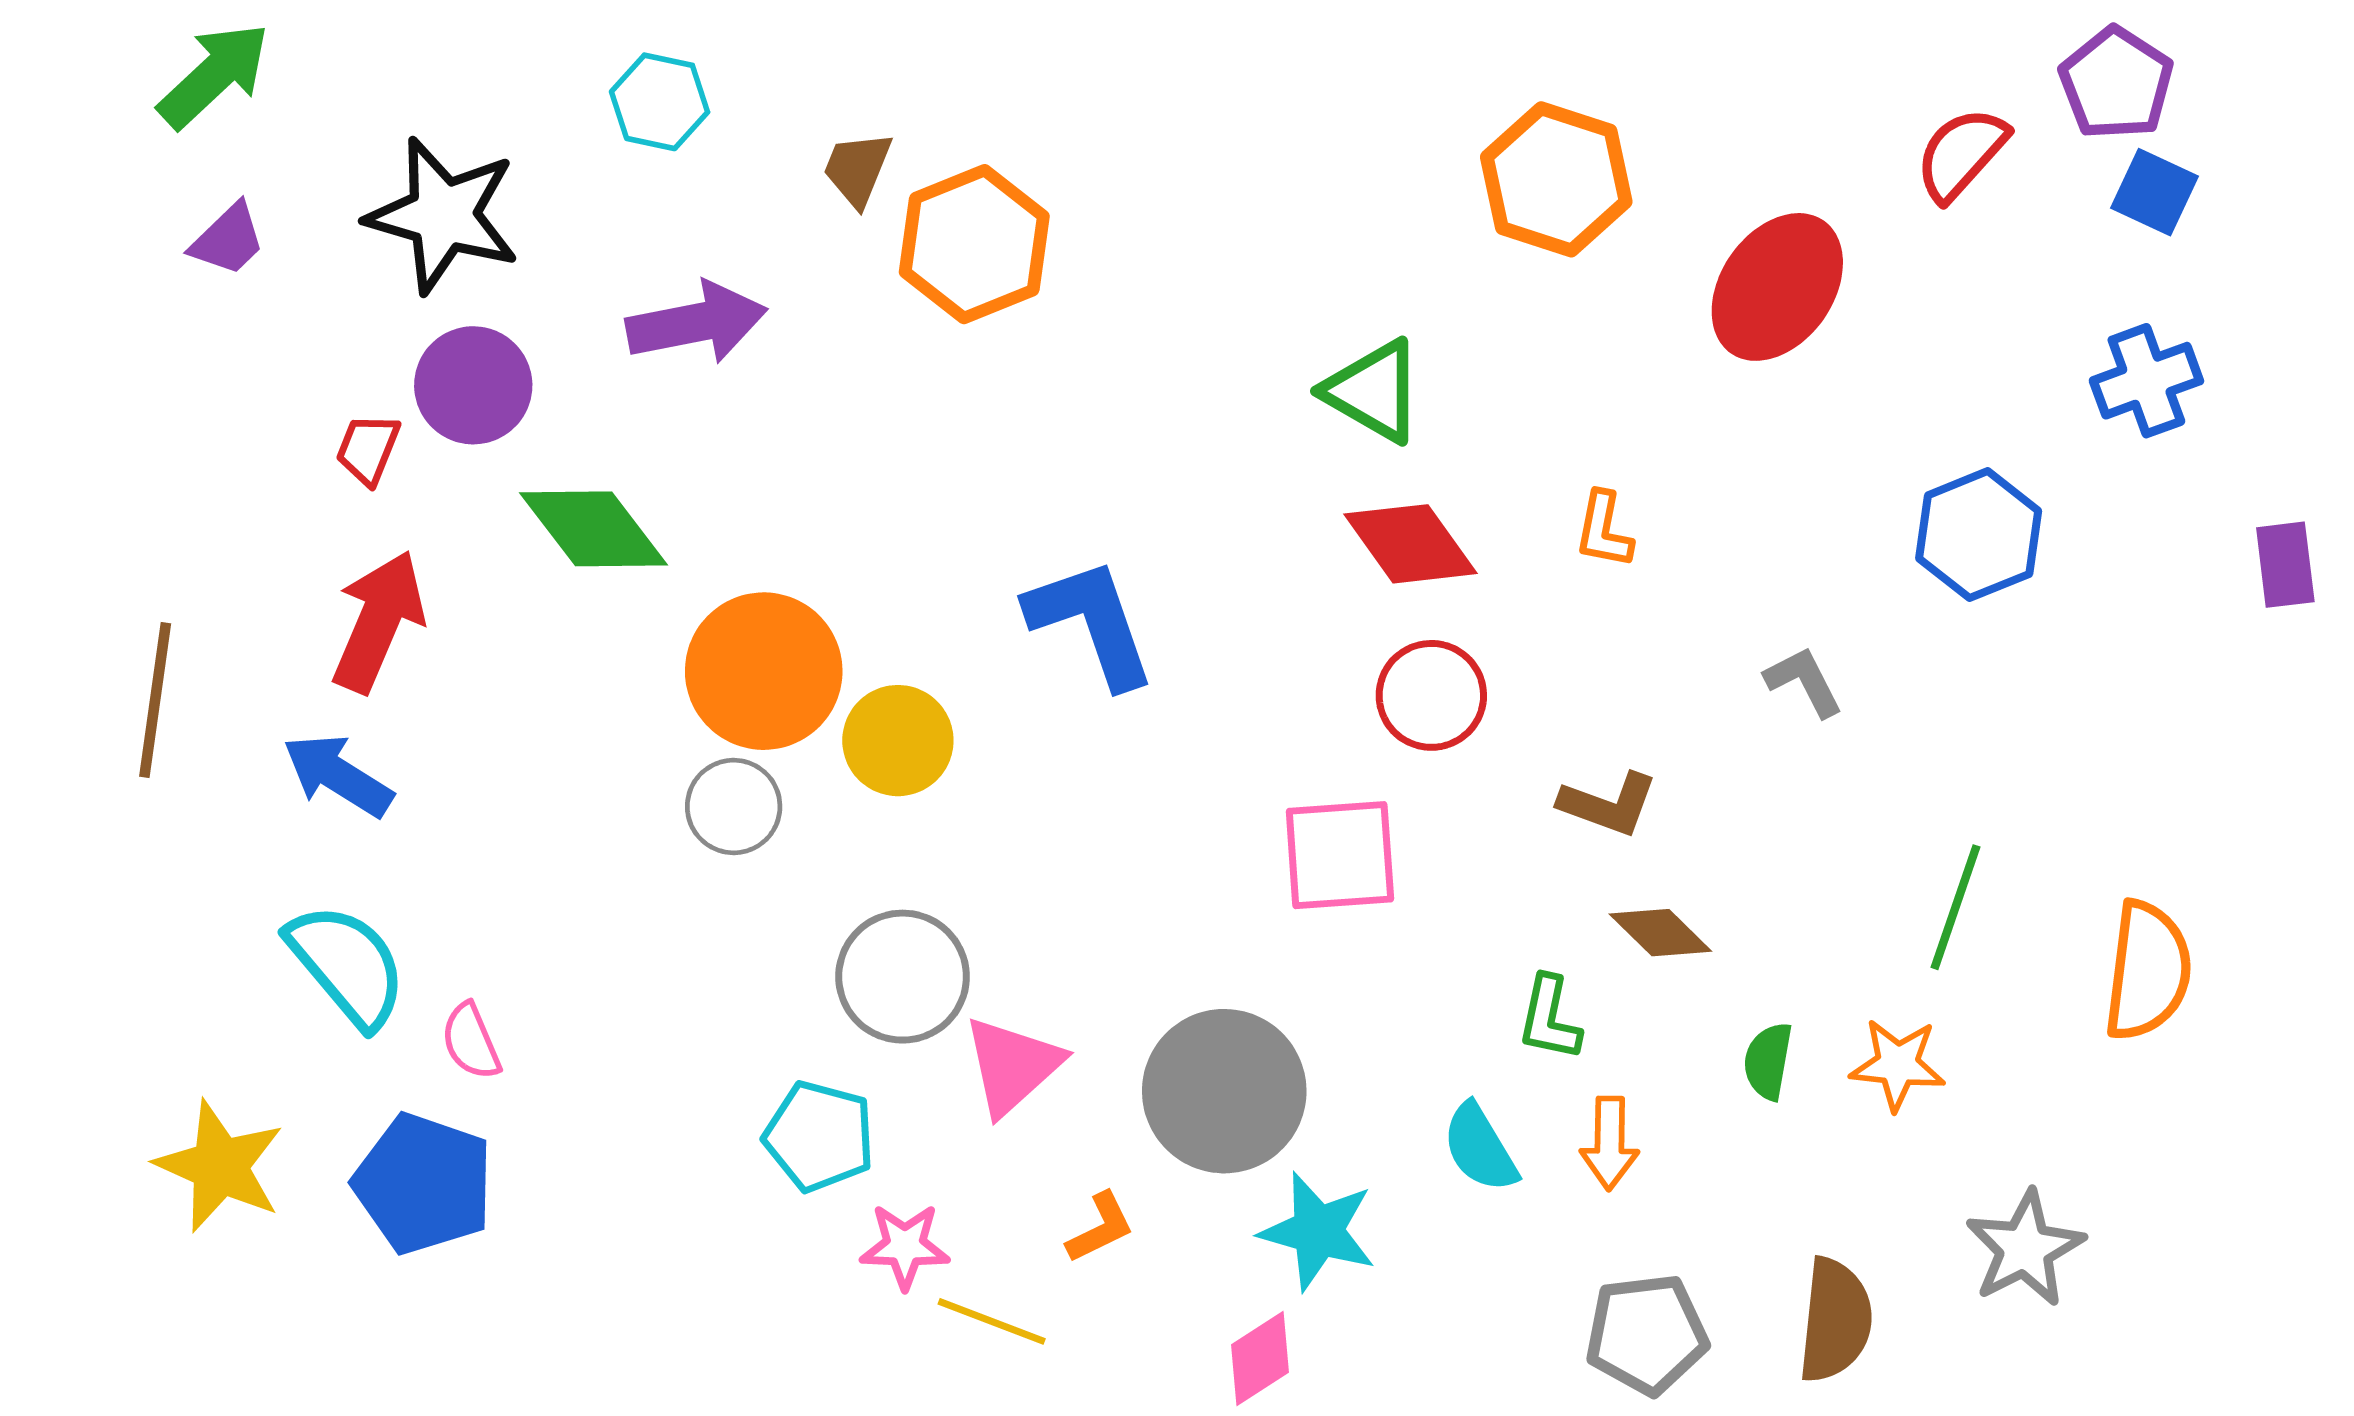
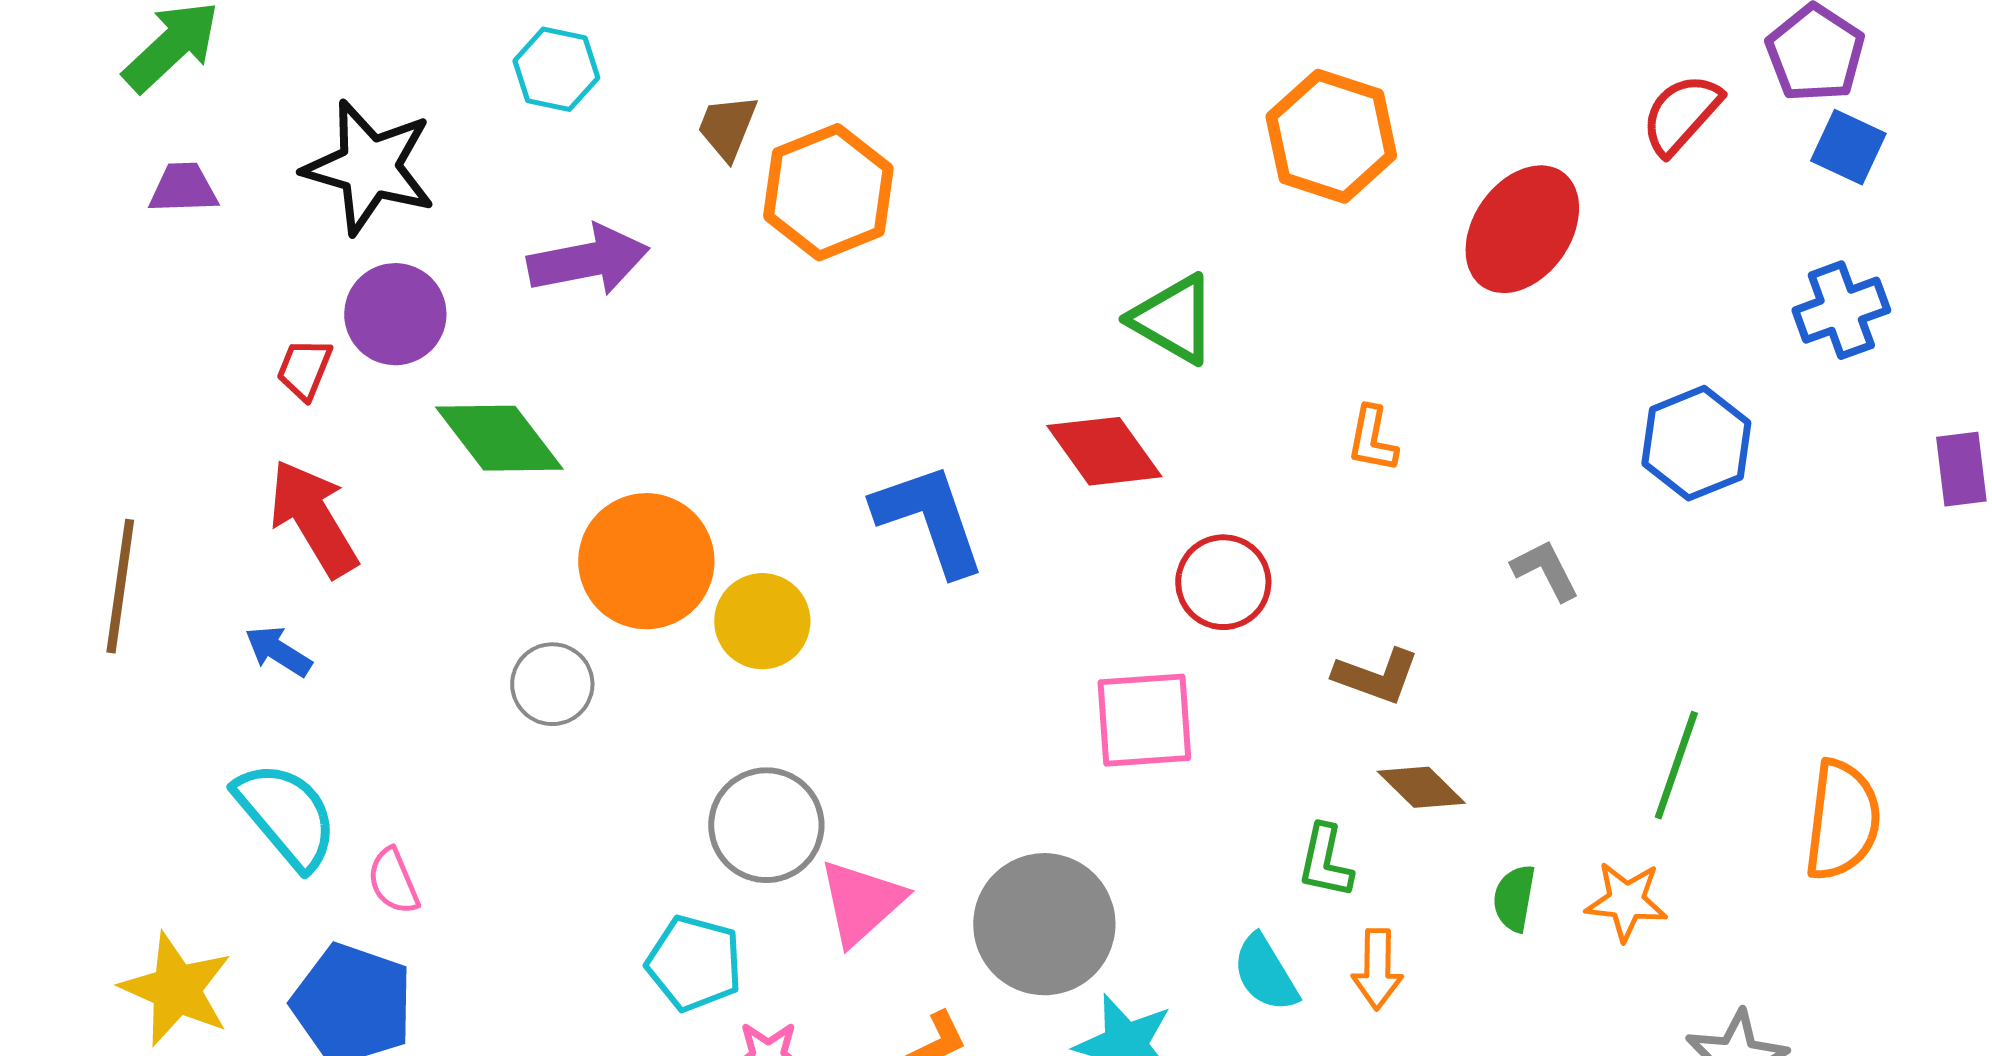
purple trapezoid: (228, 240) -> (183, 188), turned -138
red diamond: (1411, 544) -> (1104, 451), moved
red arrow: (378, 621) -> (313, 518), turned -54
blue arrow: (338, 775) -> (278, 651), size x0.7
gray circle: (734, 807) -> (552, 684), moved

